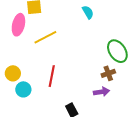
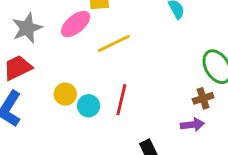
pink ellipse: (18, 25) -> (76, 24), turned 35
cyan circle: (23, 89) -> (89, 106), moved

